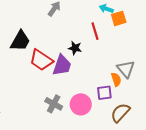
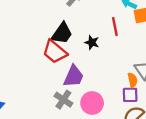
black trapezoid: (20, 41) -> (62, 33), moved
purple trapezoid: (62, 65) -> (74, 76), moved
purple square: (104, 93) -> (130, 95), moved

